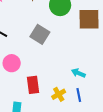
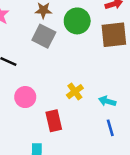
gray square: (40, 34) -> (44, 36), moved
yellow cross: (59, 94) -> (75, 92), moved

